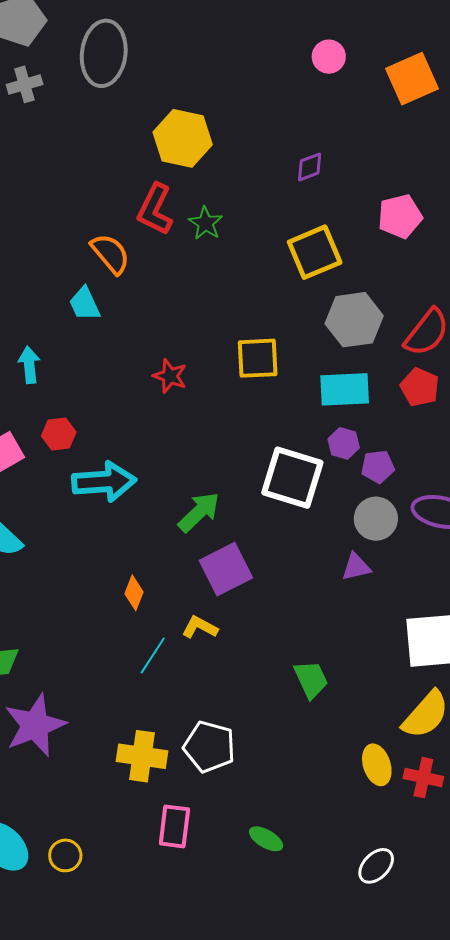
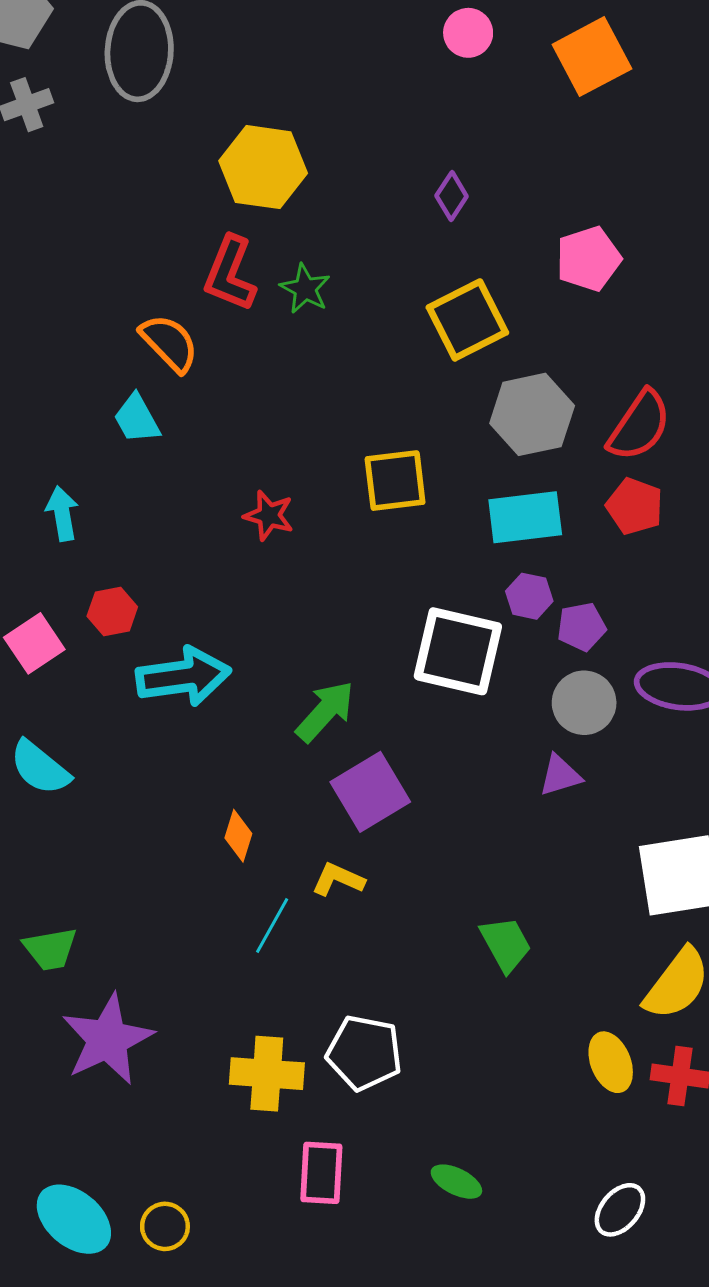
purple diamond: (310, 167) -> (452, 196), turned -32

